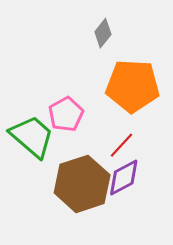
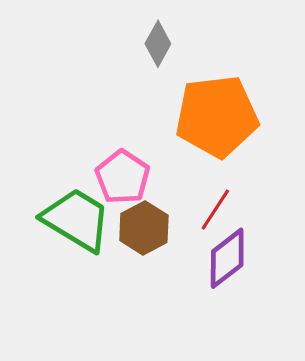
brown hexagon: (82, 184) -> (144, 228), moved, size x0.6

